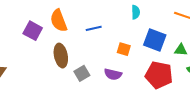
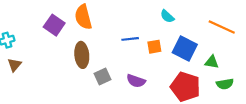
cyan semicircle: (136, 12) -> (167, 16), turned 128
blue line: (94, 28) -> (130, 39), moved
orange square: (124, 49) -> (154, 47), moved, turned -32

